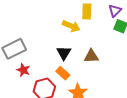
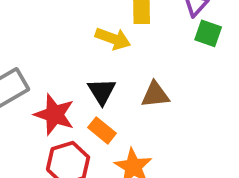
red star: (23, 70) -> (54, 115), moved, size x1.5

